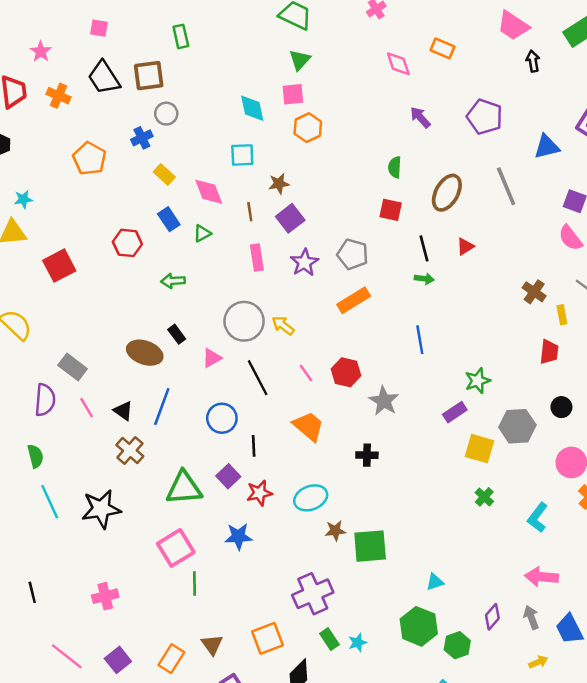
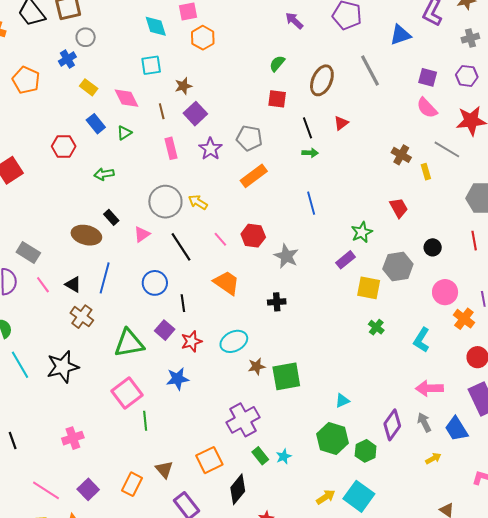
green semicircle: (395, 167) -> (277, 64), turned 42
red trapezoid: (549, 352) -> (399, 208), moved, turned -30
purple diamond: (492, 617) -> (392, 425), size x1.4

